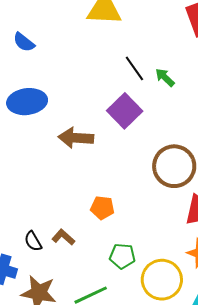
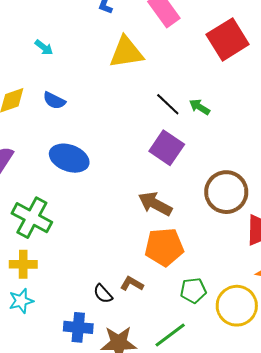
blue ellipse: (27, 102) -> (69, 158), turned 39
brown arrow: (76, 138) -> (155, 204), moved, turned 36
orange pentagon: (102, 208) -> (164, 247), size x1.6

